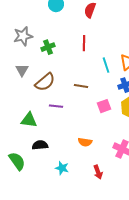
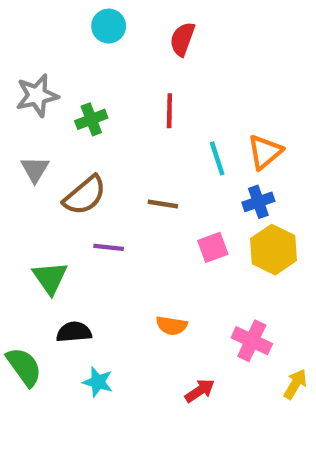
green triangle: (29, 120) -> (50, 278), turned 48
cyan star: (62, 168) -> (98, 382), moved
red arrow: (98, 172) -> (200, 391), turned -104

